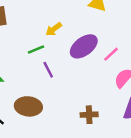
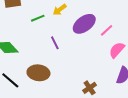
green line: (36, 50) -> (38, 18), moved
brown cross: (89, 115) -> (90, 88), moved, turned -32

